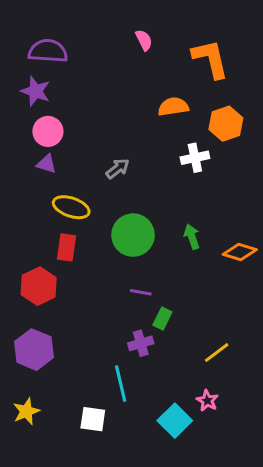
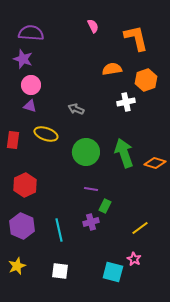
gray arrow: (118, 169) -> (76, 109), turned -119
green arrow: (192, 237) -> (124, 153), size x1.8
red rectangle: (67, 247) -> (13, 140), moved
cyan line: (121, 384) -> (59, 230), moved
cyan square: (175, 421) -> (113, 272), turned -30

